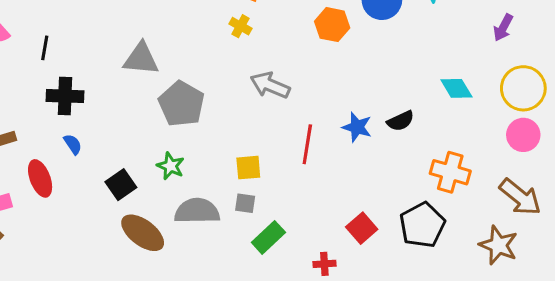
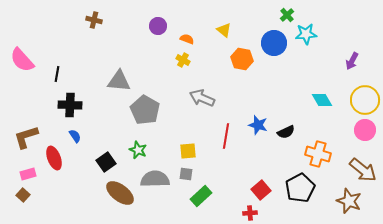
black semicircle: (401, 121) -> (286, 132), moved
red cross: (324, 264) -> (250, 213), moved

